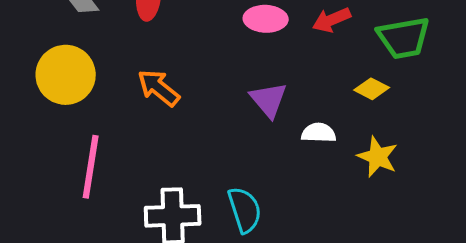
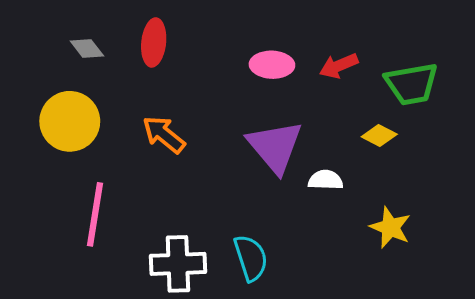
purple triangle: (269, 100) -> (275, 147), size x1.5
yellow star: (378, 157) -> (390, 227), moved

